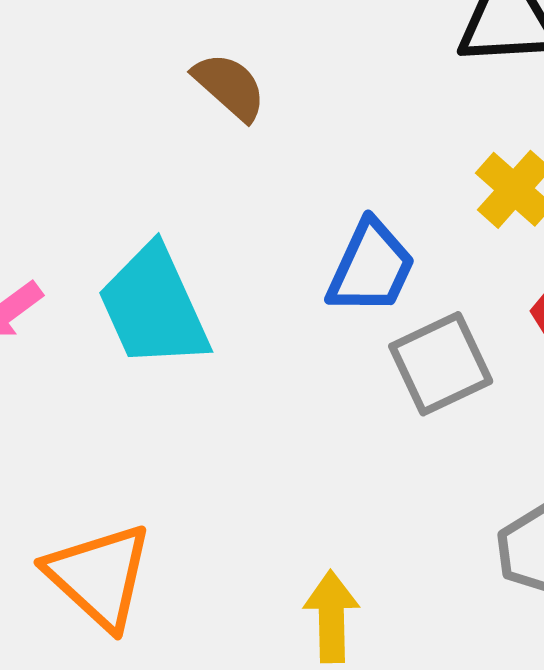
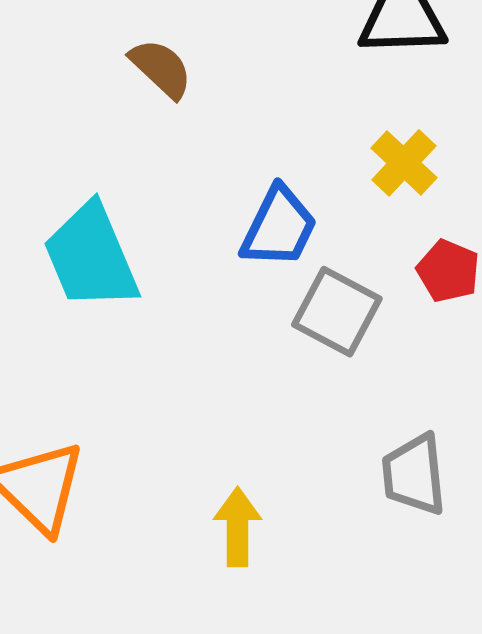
gray square: (441, 364) -> (337, 312), turned -38

